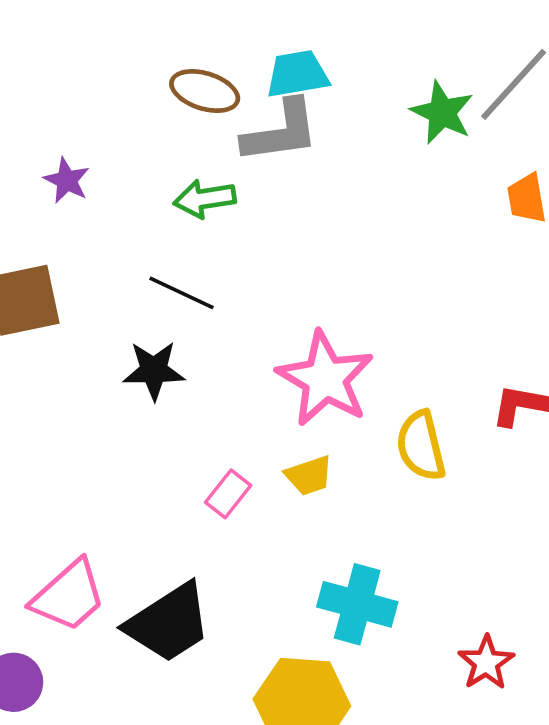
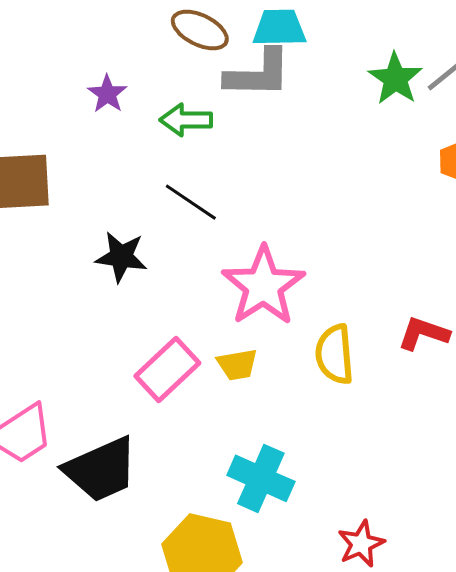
purple star: (67, 180) -> (107, 94), moved
black line: (181, 293) -> (191, 202), moved
pink rectangle: (228, 494) -> (167, 370), size x1.6

